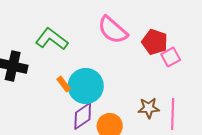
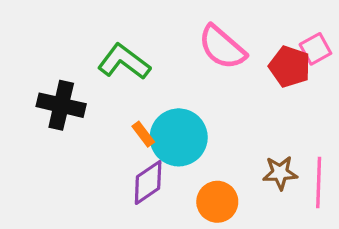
pink square: (171, 57) -> (315, 49), moved
purple diamond: (83, 116) -> (148, 182), moved

